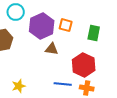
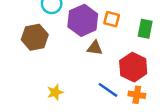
blue line: (63, 84) -> (108, 90), turned 30

